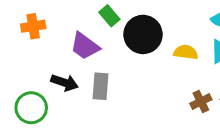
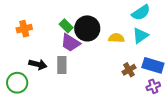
green rectangle: (109, 16) -> (66, 26), moved
orange cross: (33, 26) -> (24, 29), moved
purple trapezoid: (85, 46) -> (70, 43), moved

